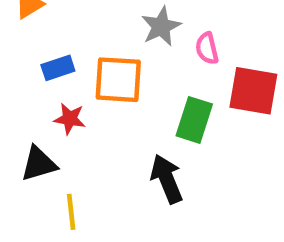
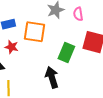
pink semicircle: (207, 48) -> (78, 14), moved

